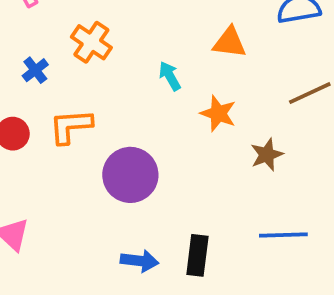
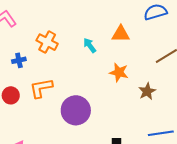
blue cross: (35, 70) -> (19, 60), turned 32
cyan arrow: (170, 76) -> (90, 45), moved

